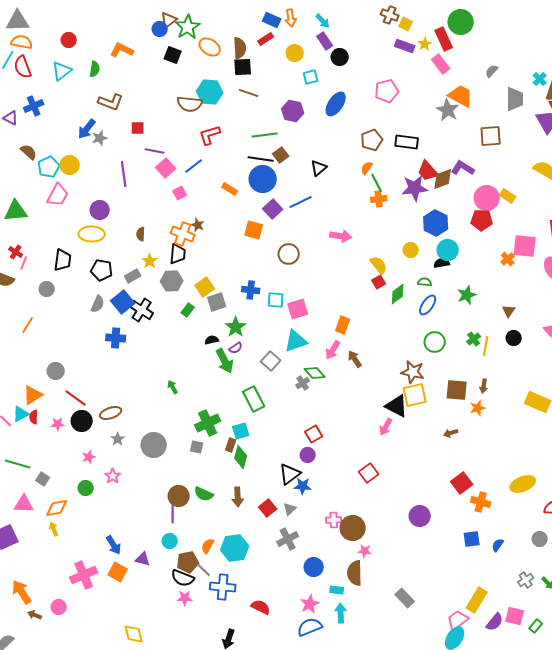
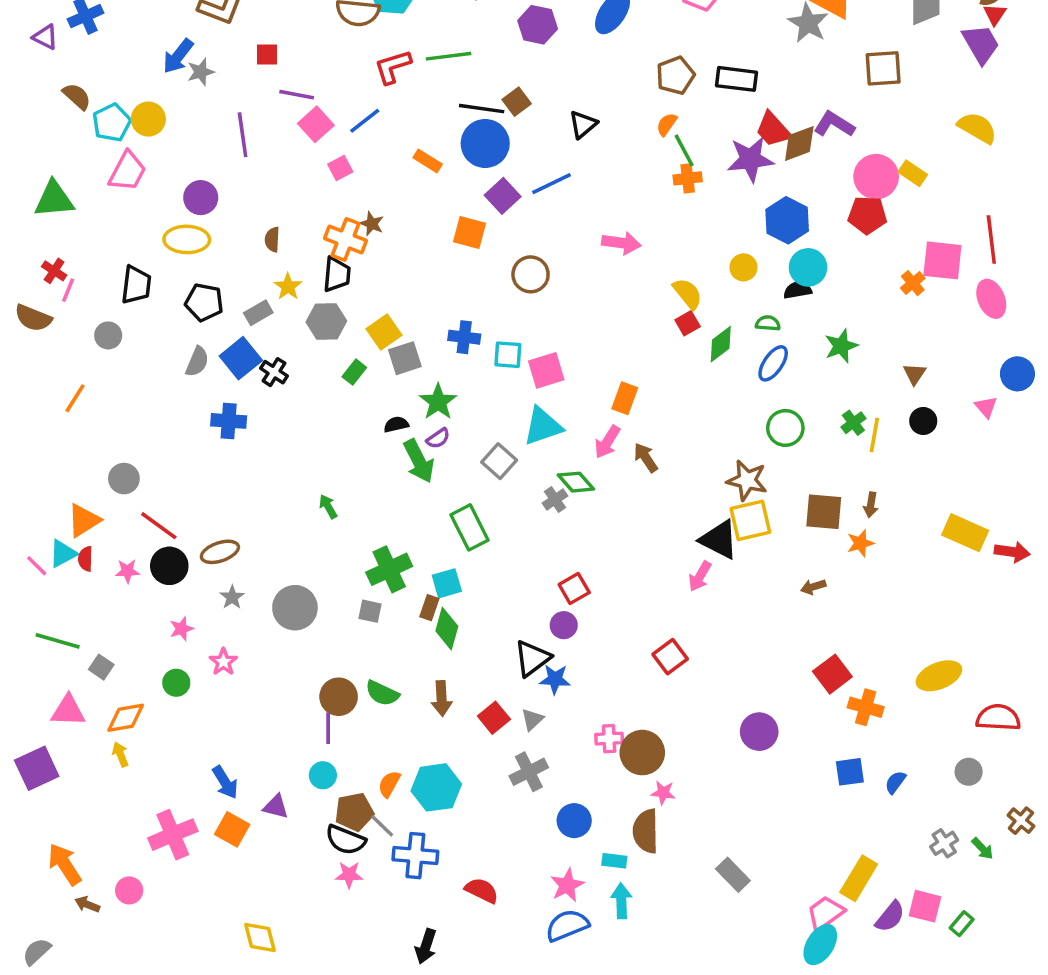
green line: (265, 135) -> (449, 56), moved
black cross: (142, 310) -> (274, 372), size x0.7

